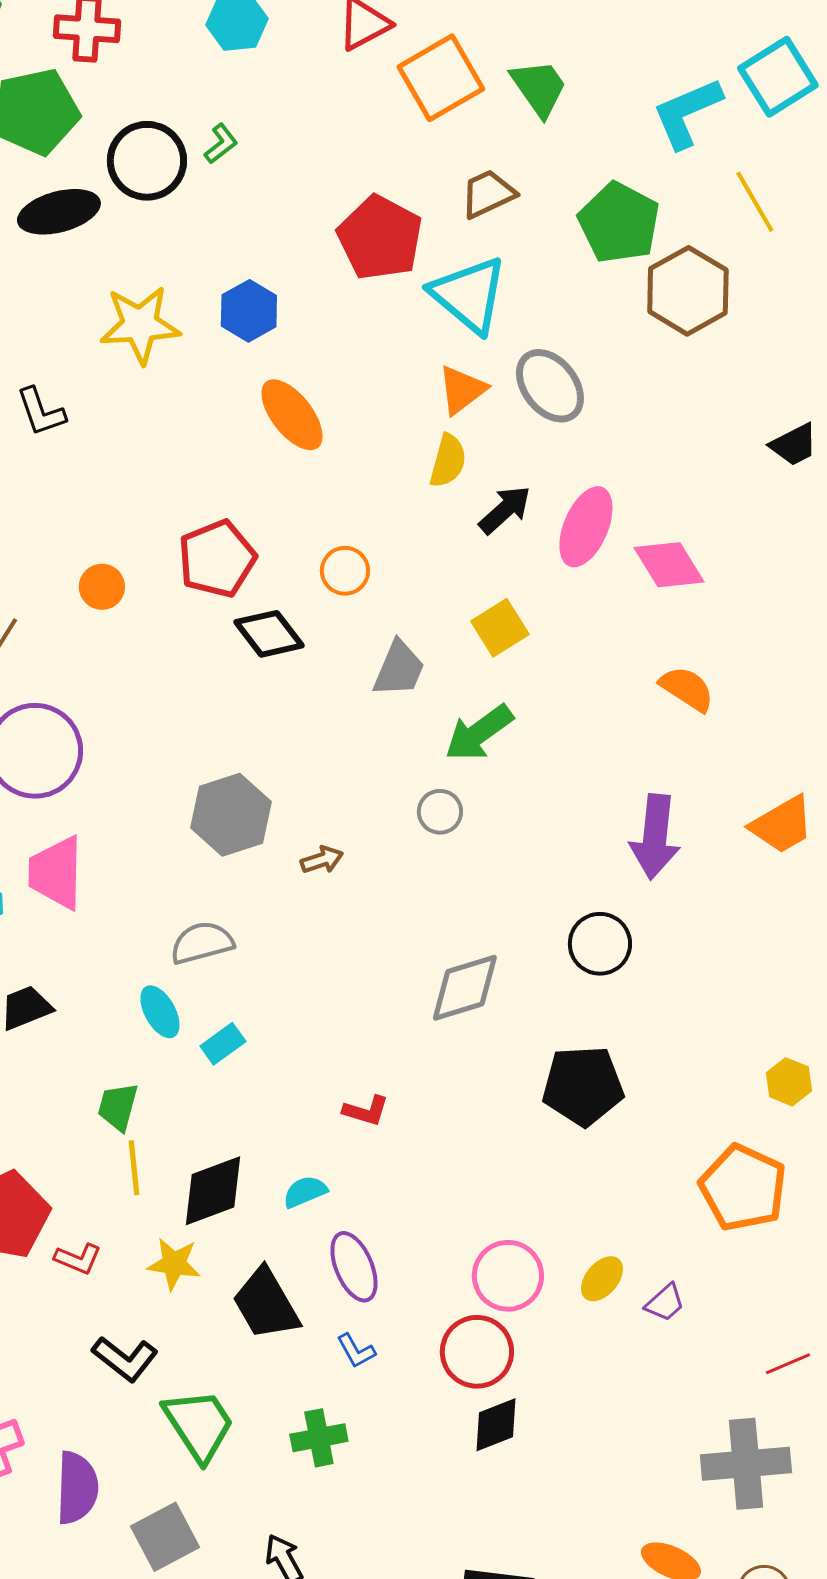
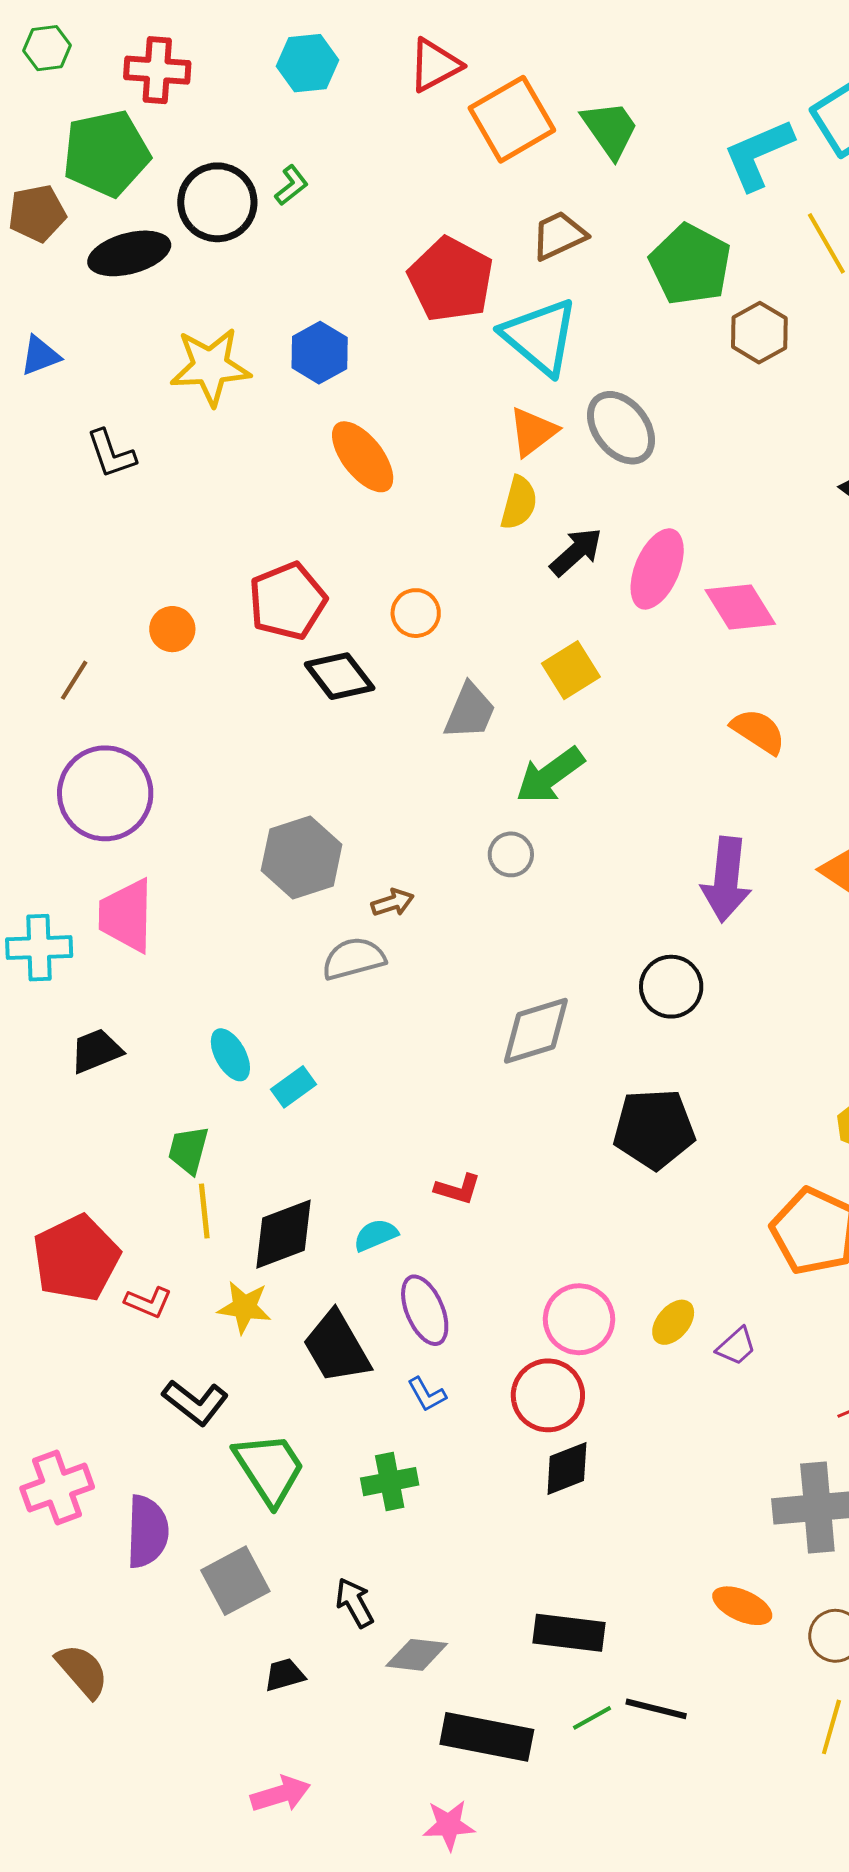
brown hexagon: (688, 291) -> (759, 333), size x0.7
gray semicircle: (202, 943) -> (354, 959), moved
red L-shape: (366, 1111) -> (458, 1189), moved

